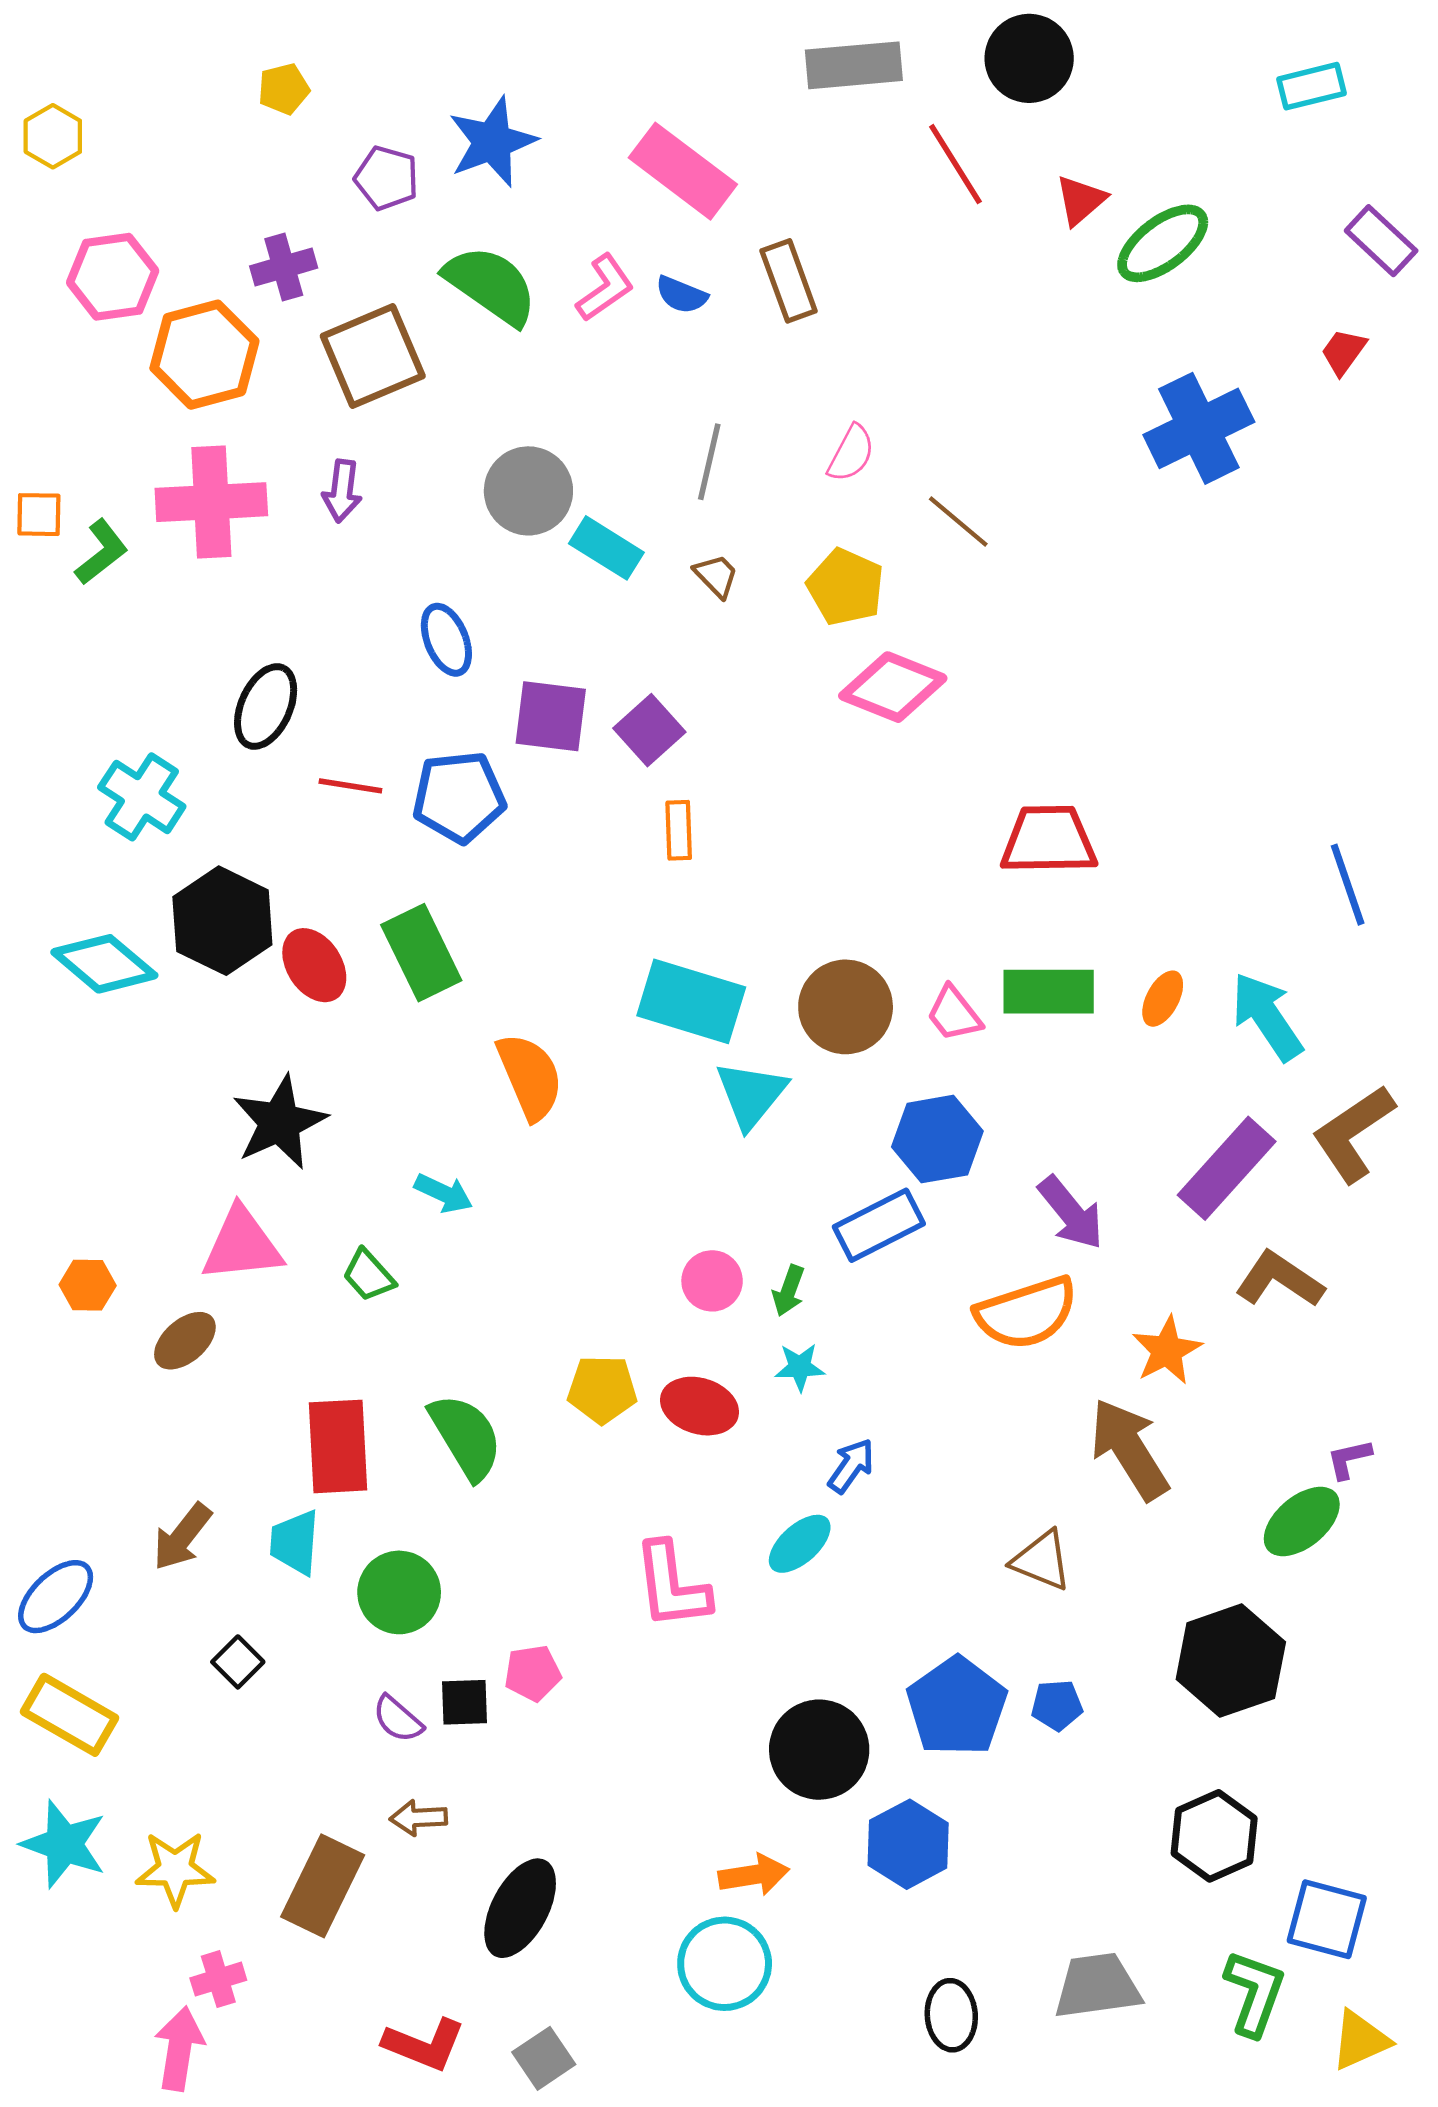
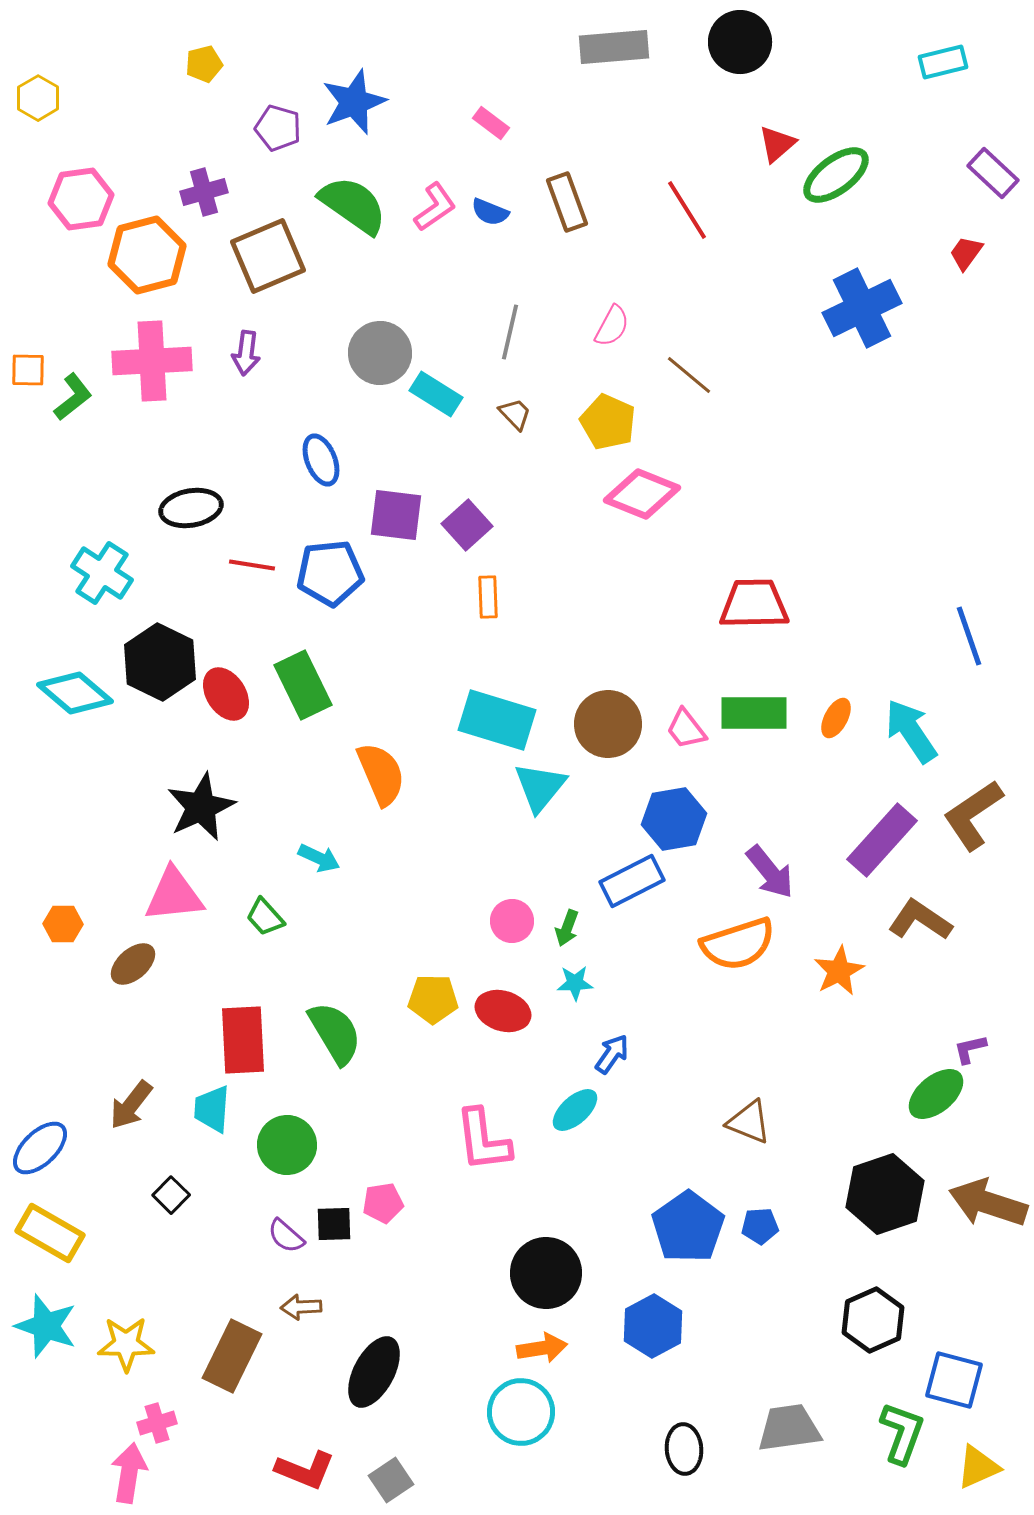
red line: (955, 164) -> (687, 210), moved
pink rectangle: (683, 171) -> (491, 123), size x0.5
black ellipse: (266, 706) -> (191, 508), turned 56
brown arrow: (1129, 1449) -> (988, 1203), moved, turned -40
black circle: (819, 1750) -> (546, 1273), moved

